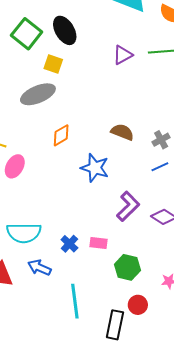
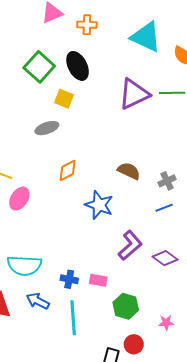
purple triangle: (123, 55) -> (134, 94), size x1.6
gray ellipse: (38, 94) -> (47, 128), size x0.7
blue cross: (69, 244) -> (69, 279), turned -36
cyan line: (75, 301) -> (73, 318), moved

